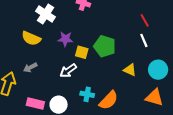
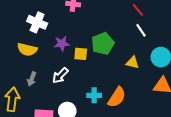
green pentagon: (105, 46) -> (103, 44), turned -30
gray arrow: (30, 67) -> (32, 79), turned -32
white arrow: (68, 71) -> (60, 75), moved

